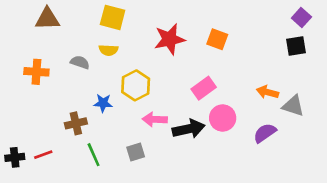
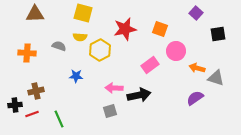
purple square: (301, 17) -> (196, 13), moved
yellow hexagon: (136, 85) -> (100, 50), moved
pink circle: (223, 118) -> (176, 51), moved
brown cross: (76, 123) -> (36, 91), moved
gray square: (136, 152) -> (110, 111), moved
green line: (94, 155) -> (59, 119), moved
black cross: (15, 157) -> (15, 105), moved

